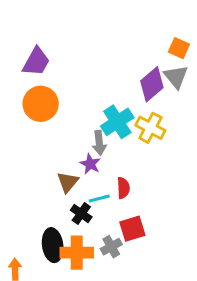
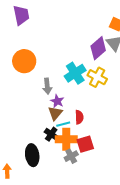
purple trapezoid: (36, 62) -> (21, 15), moved, turned -40
gray arrow: (99, 143) -> (47, 86), moved
brown triangle: (68, 182) -> (55, 113), moved
orange cross: (77, 253) -> (66, 139), moved

